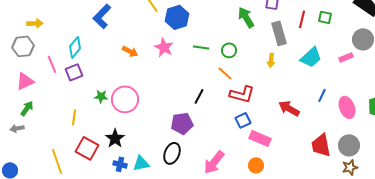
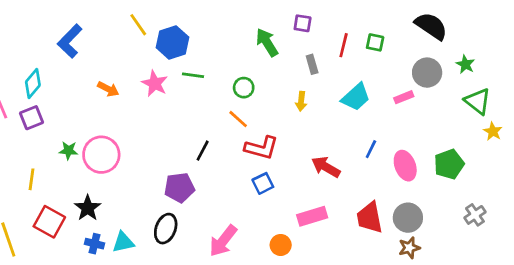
gray rectangle: (279, 33) -> (312, 64), size x0.6
green line: (201, 47) -> (193, 75), moved
pink rectangle: (260, 138) -> (312, 216), moved, turned -40

